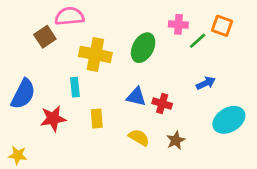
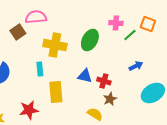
red star: (53, 118) -> (29, 110), moved
yellow rectangle: (97, 118) -> (56, 92), size x1.5
yellow semicircle: (139, 138) -> (95, 114), moved
brown star: (176, 140) -> (110, 99), moved

